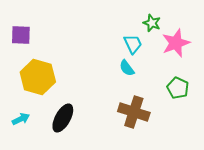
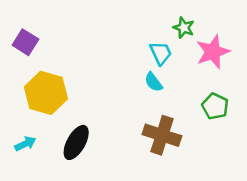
purple square: (21, 35) -> (25, 42), turned 30

